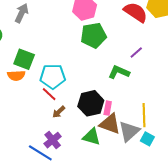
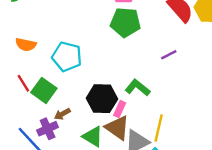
green square: (24, 59) -> (44, 90), moved
green L-shape: (119, 72) -> (138, 88), moved
red line: (49, 94) -> (23, 83), moved
brown arrow: (59, 112) -> (62, 114), moved

